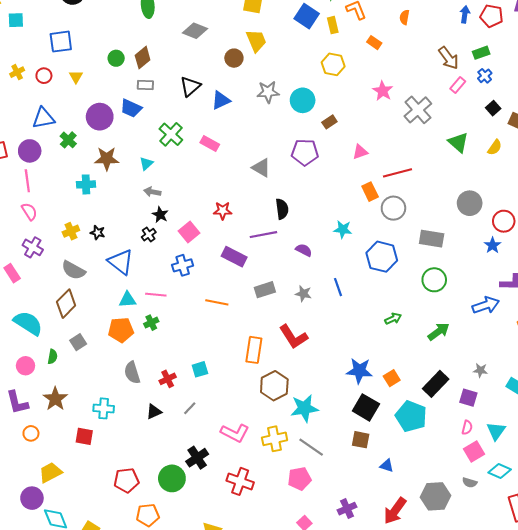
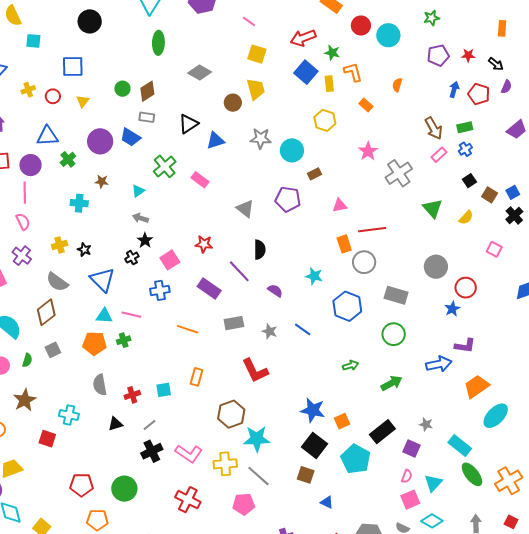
brown star: (107, 159) -> (102, 182), size x0.6
purple line: (263, 235) -> (239, 271), turned 50
blue line: (338, 287) -> (303, 329), turned -42
orange rectangle: (254, 350) -> (197, 377), moved, size x0.7
black cross: (197, 458) -> (152, 451), moved

